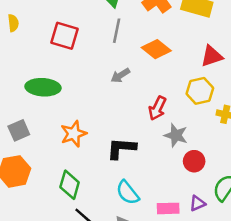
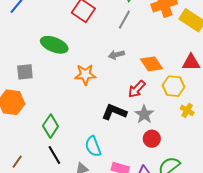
orange diamond: (156, 49) -> (151, 64), moved
orange star: (74, 134) -> (85, 75), moved
black L-shape: (121, 148) -> (114, 112), moved

